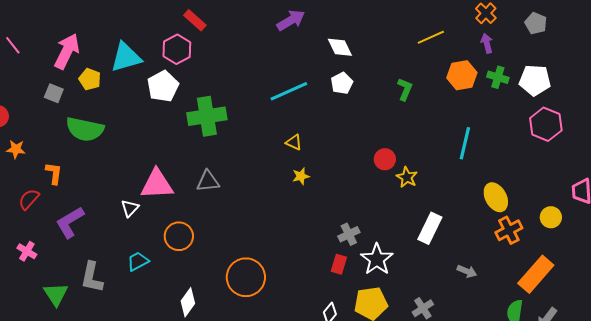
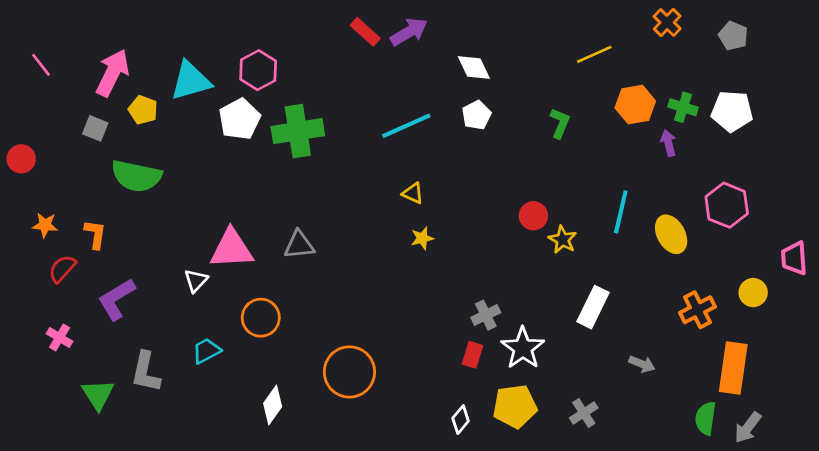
red rectangle: (195, 20) -> (365, 32), moved
purple arrow: (487, 43) -> (668, 143), moved
green cross: (207, 116) -> (298, 131), moved
pink hexagon: (546, 124) -> (727, 205), moved
cyan line: (465, 143) -> (621, 212), moved
orange star: (16, 149) -> (45, 225), moved
yellow ellipse: (496, 197) -> (671, 234), moved
orange rectangle: (536, 274) -> (733, 368), turned -33

